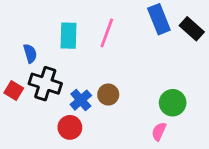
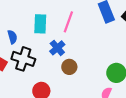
blue cross: (81, 100) -> (57, 48), moved

